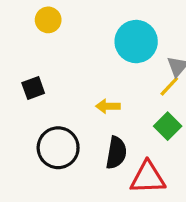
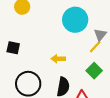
black square: (33, 88) -> (13, 48), turned 32

